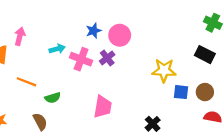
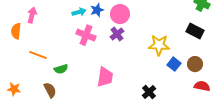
cyan arrow: (57, 49) -> (79, 12), moved
purple cross: (107, 58) -> (117, 34), moved
blue square: (181, 92) -> (174, 64), turned 32

